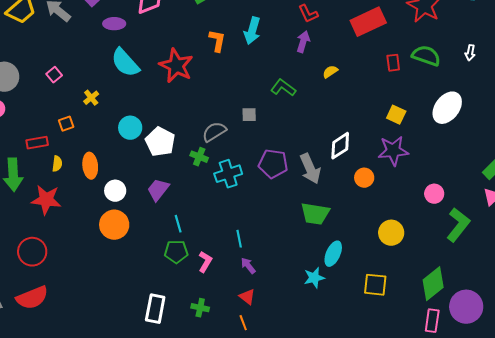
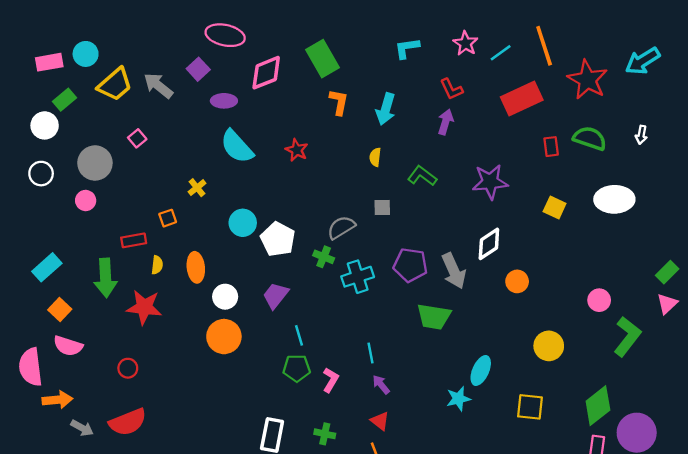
orange L-shape: (217, 41) -> (339, 102), moved
red star: (176, 66) -> (297, 150), size x0.6
yellow semicircle: (330, 72) -> (375, 157), moved, turned -49
pink square: (54, 75) -> (137, 138), moved
white ellipse: (447, 108) -> (614, 199), turned 52
purple star: (393, 151) -> (490, 182), moved
green trapezoid: (315, 214) -> (434, 317), moved
red circle: (32, 252) -> (128, 368), size x0.6

